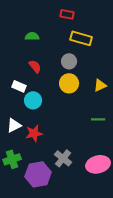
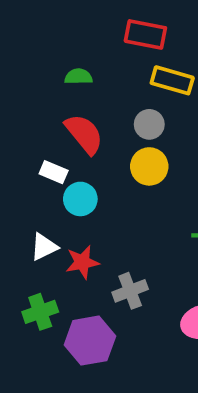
red rectangle: (67, 14) -> (145, 34), size x1.5
red semicircle: (35, 66) -> (84, 134), size x1.6
gray cross: (63, 158) -> (130, 291), moved, turned 30

